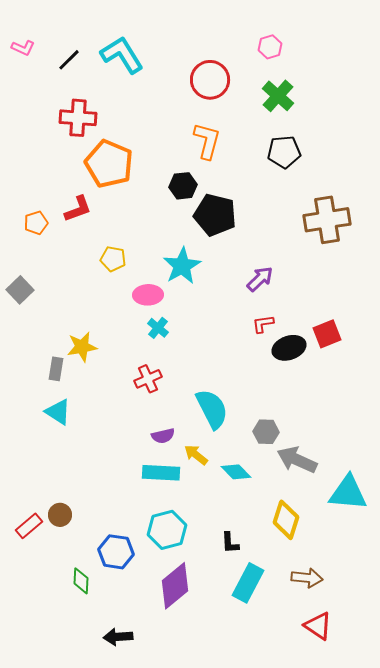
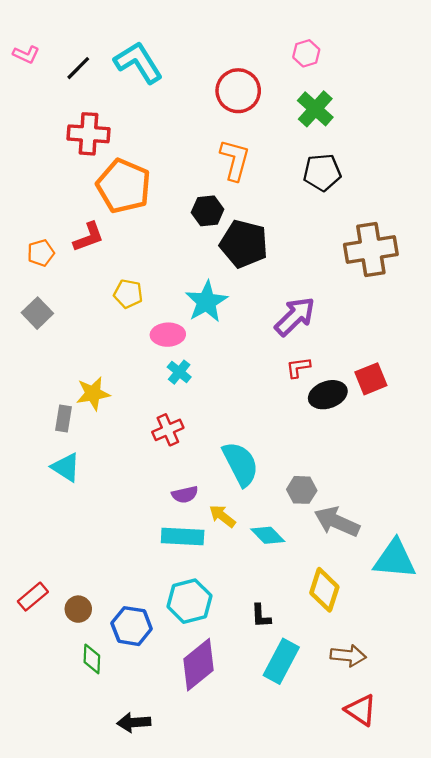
purple arrow: (260, 279) -> (295, 316), size x1.4
gray square: (20, 290) -> (37, 313), moved
brown circle: (60, 515) -> (78, 609), moved

